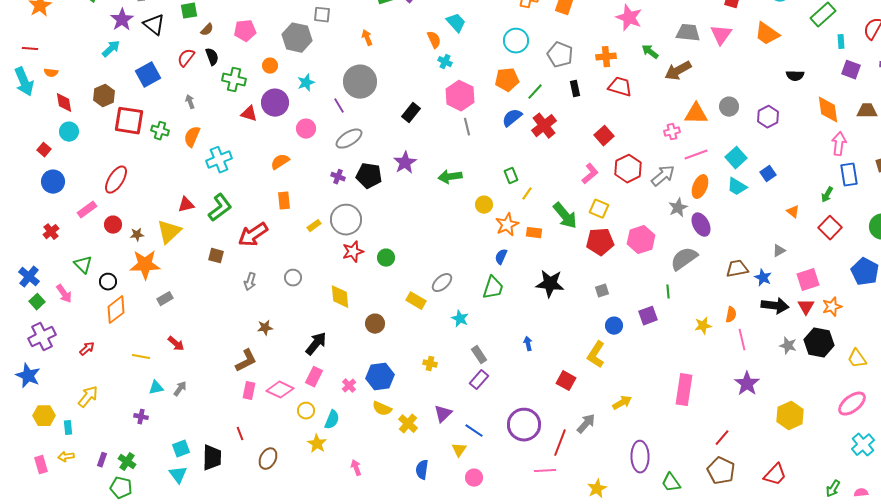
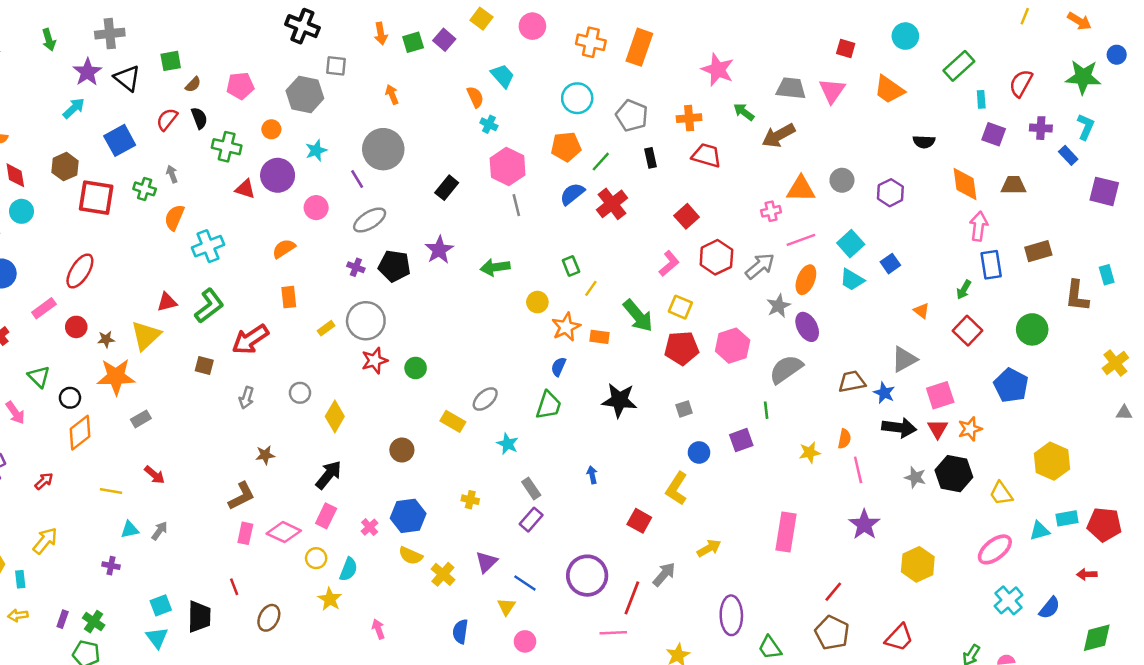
green cross: (160, 131) -> (145, 189), moved
gray triangle: (779, 251) -> (904, 359), size x1.6
yellow diamond: (340, 297) -> (335, 416), moved, turned 35

